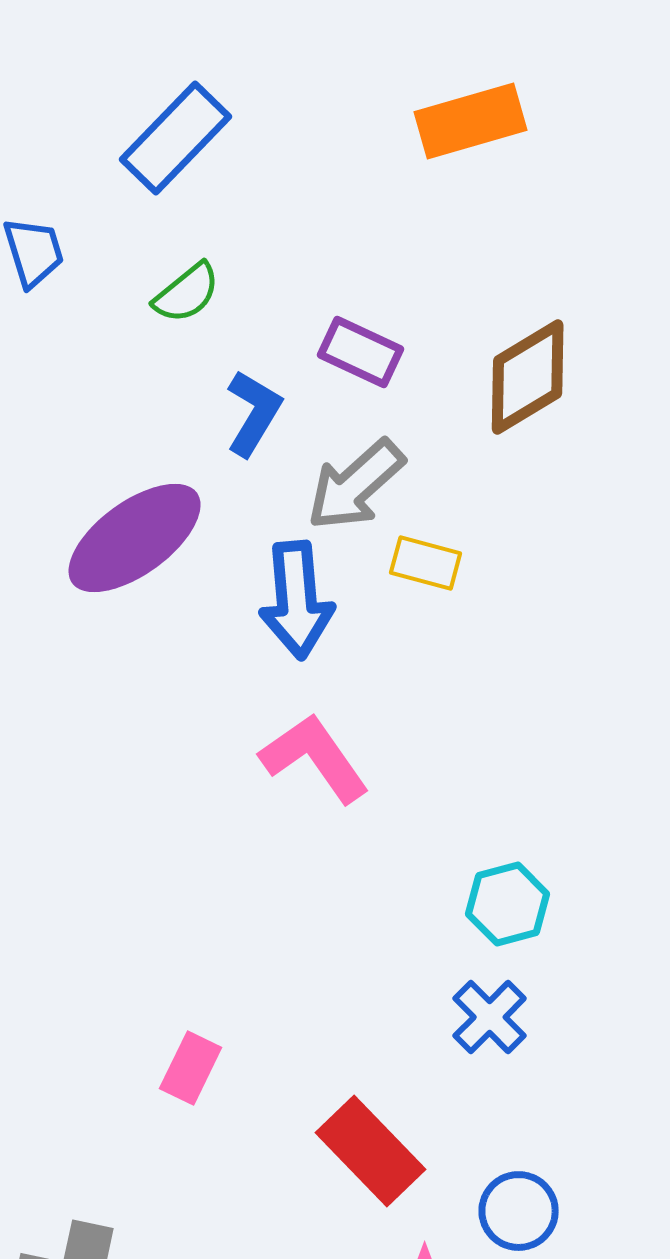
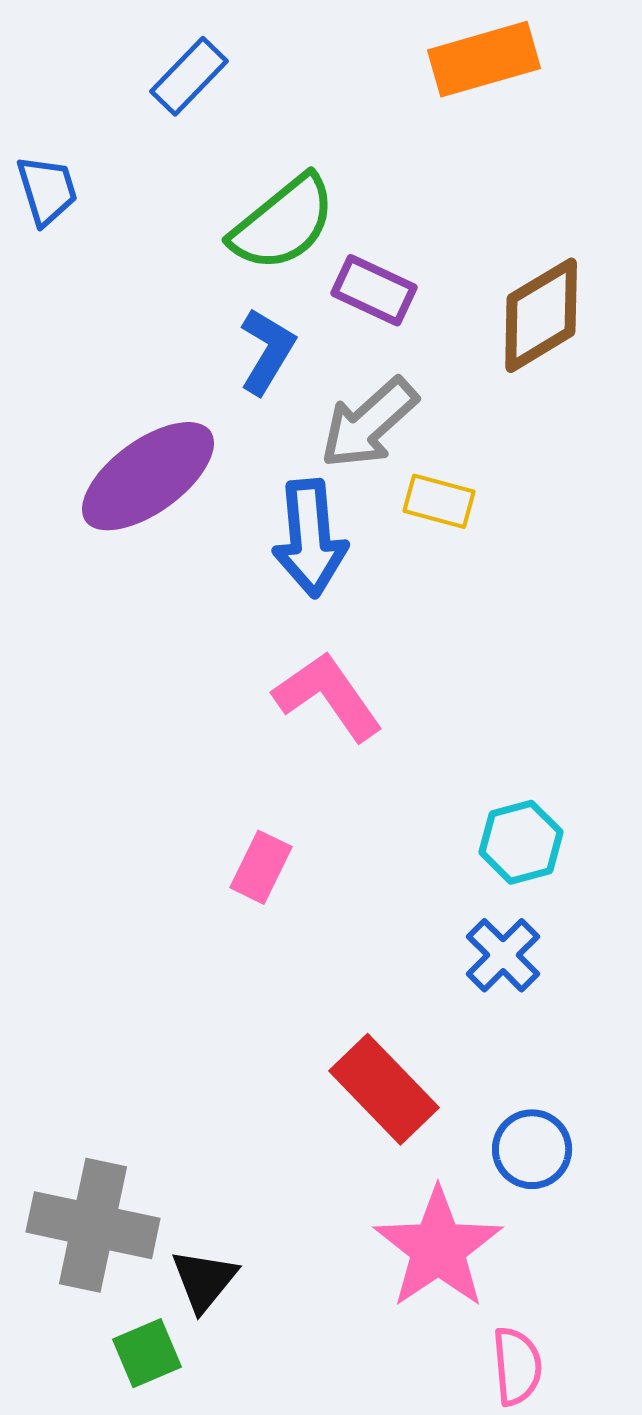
blue rectangle: (176, 138) -> (189, 76), size x0.7
green semicircle: (187, 293) -> (283, 223), moved, size x1.6
pink rectangle: (191, 1068) -> (261, 867), moved

